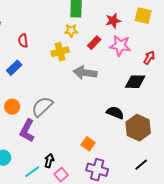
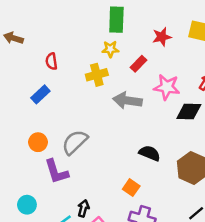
pink star: (120, 46) -> (167, 87), moved
black semicircle: (115, 113) -> (150, 153), moved
purple L-shape: (27, 131) -> (56, 172), turned -45

